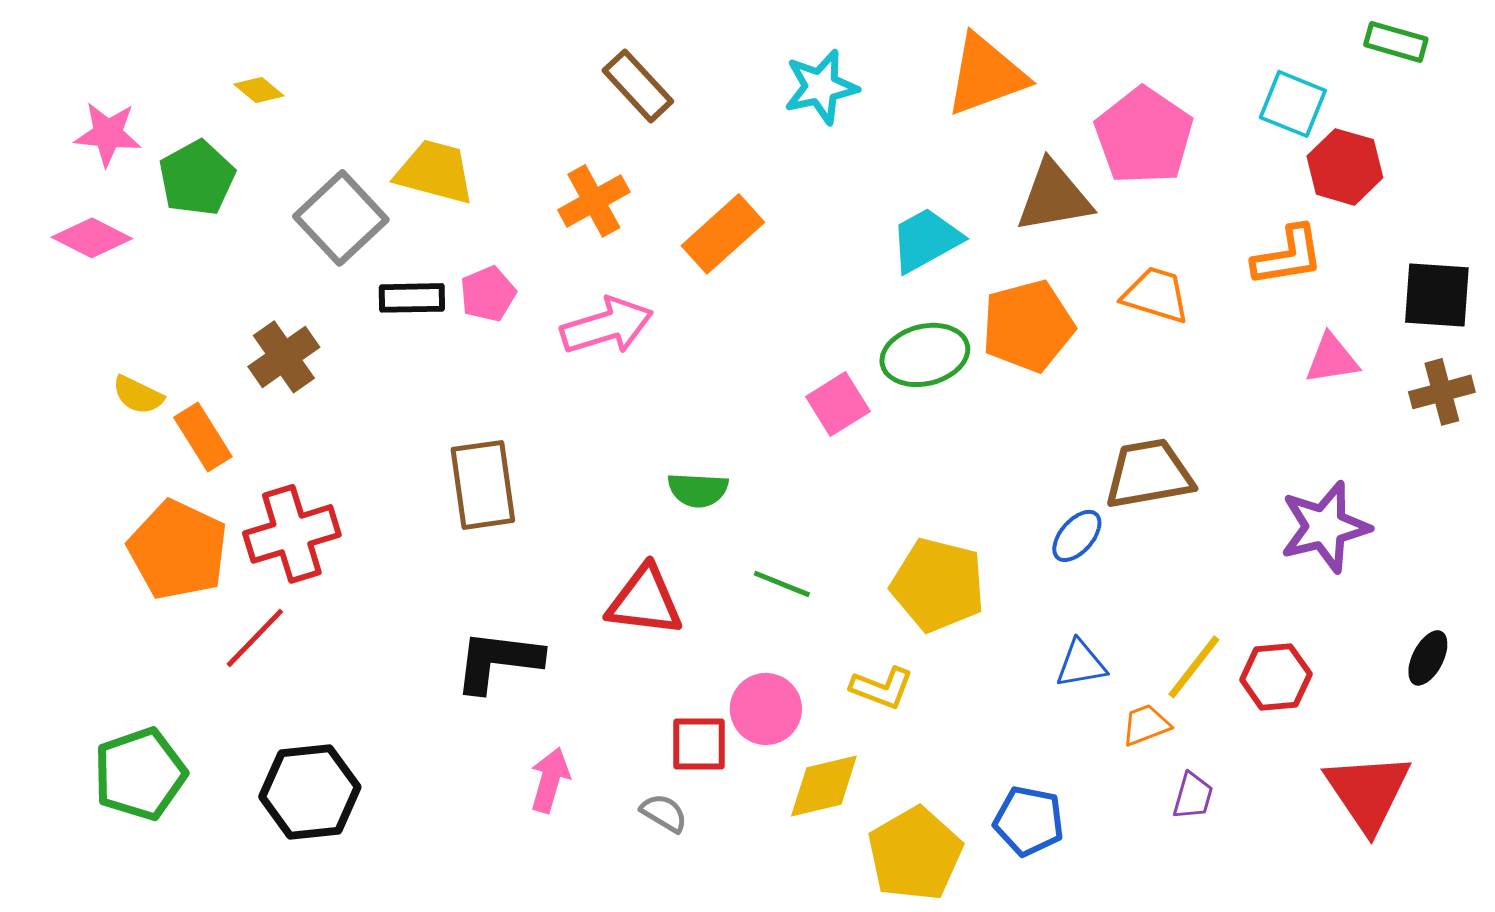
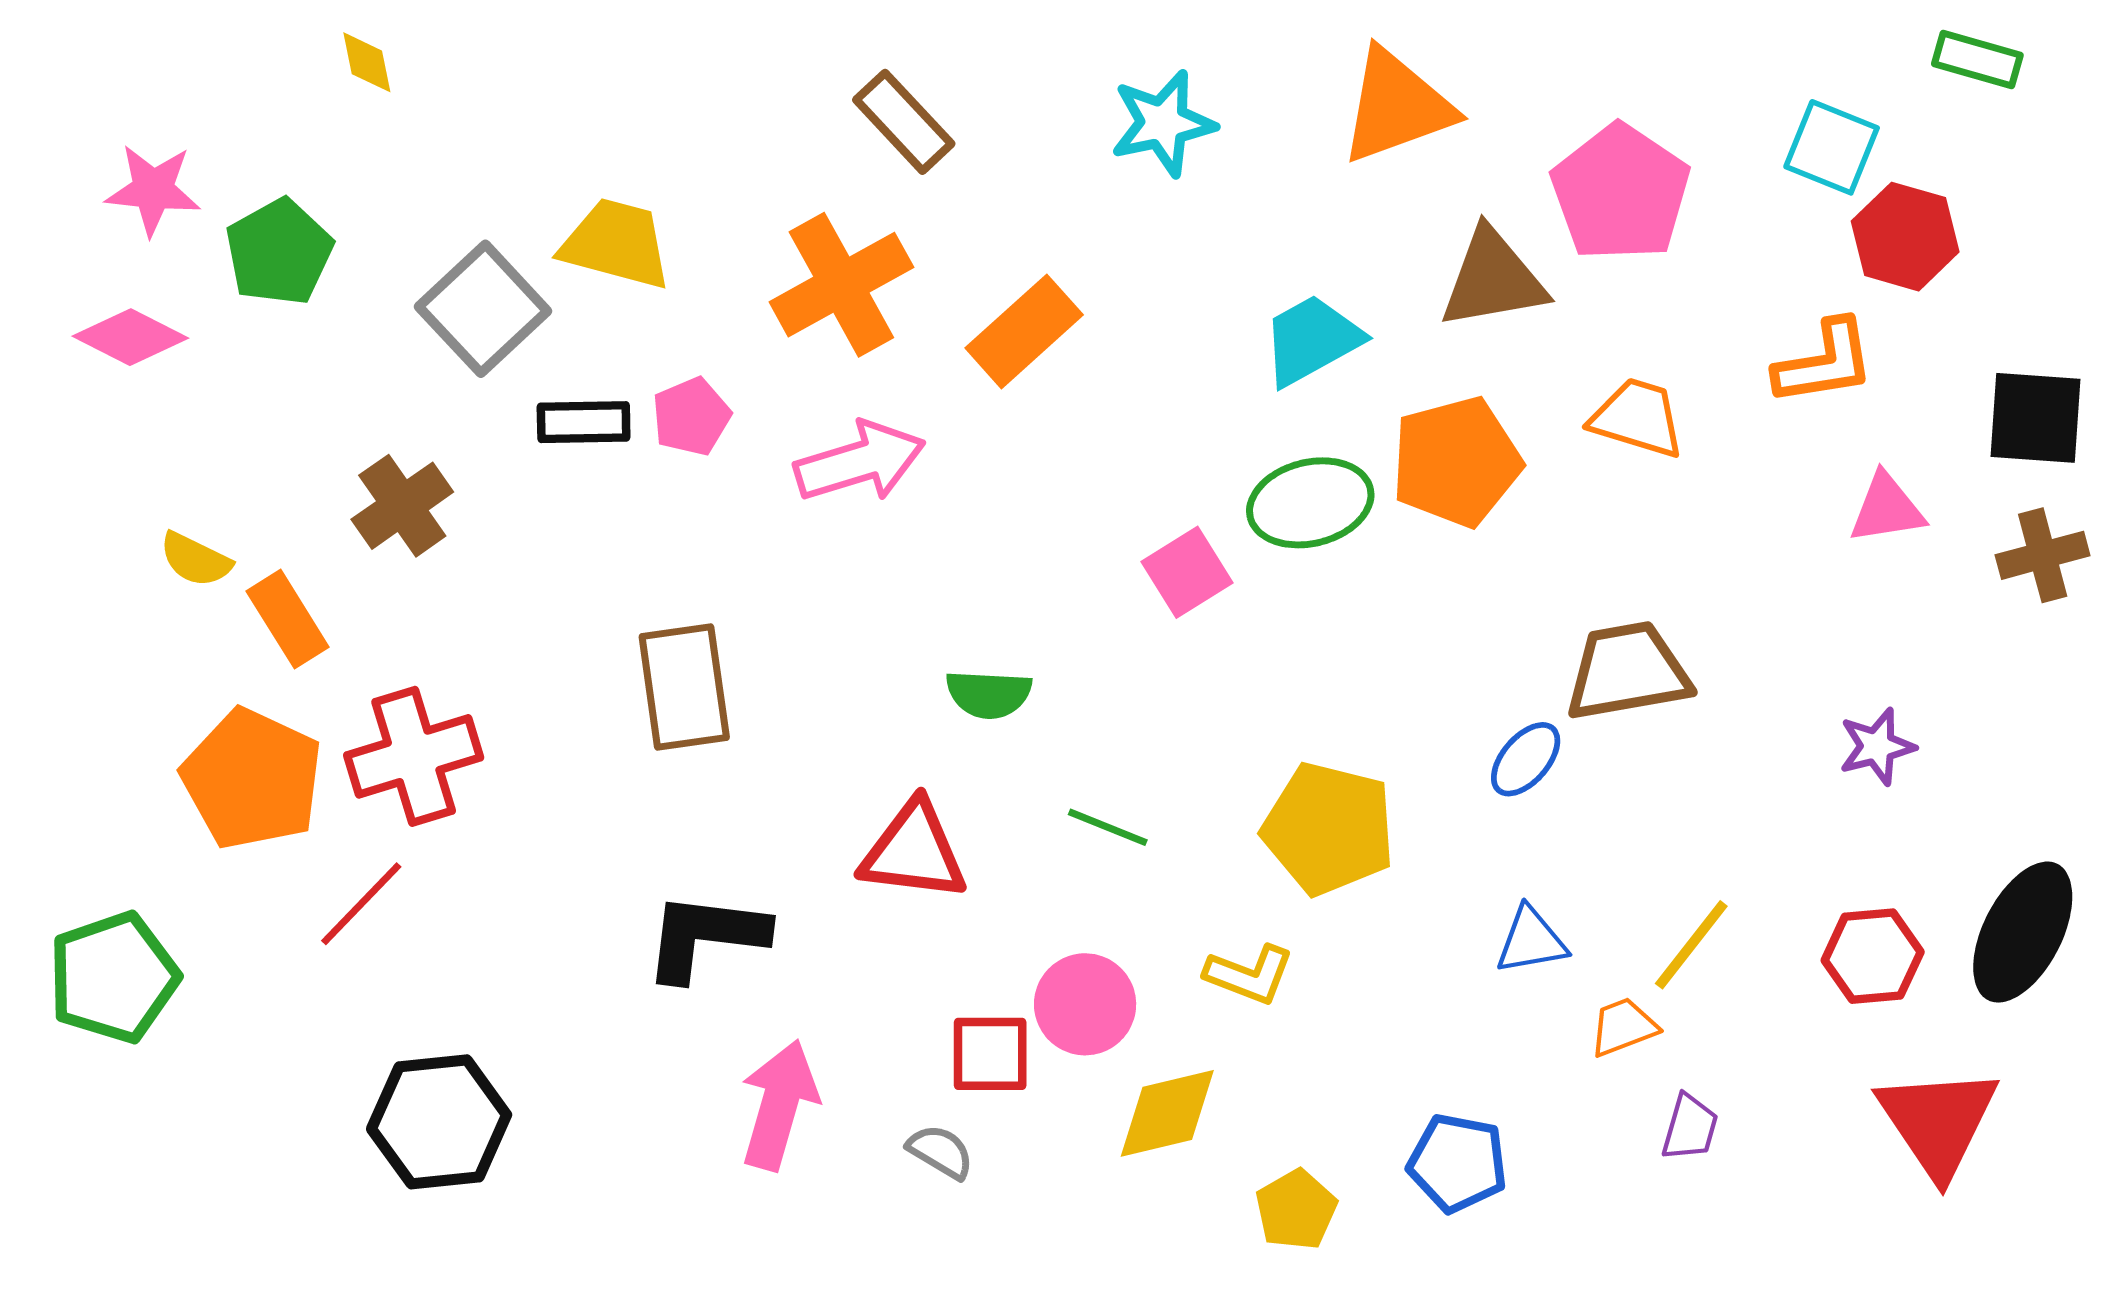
yellow diamond: (259, 90) -> (367, 62), moved, turned 39
orange cross: (594, 201) -> (841, 285), size x1.4
purple star: (1325, 527) -> (1877, 747), size x0.6
black ellipse: (1428, 658) -> (2023, 932), size x1.8
red hexagon: (1276, 677) -> (1873, 956), moved
green pentagon: (140, 774) -> (113, 977), moved
pink arrow: (550, 780) -> (779, 1105), size x1.4
yellow pentagon: (915, 854) -> (1296, 1210), size x0.6

